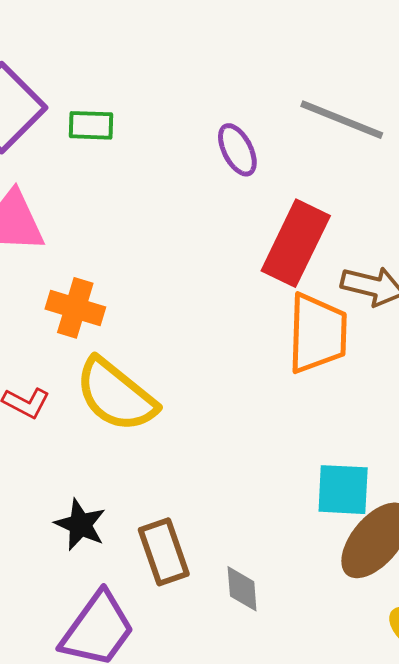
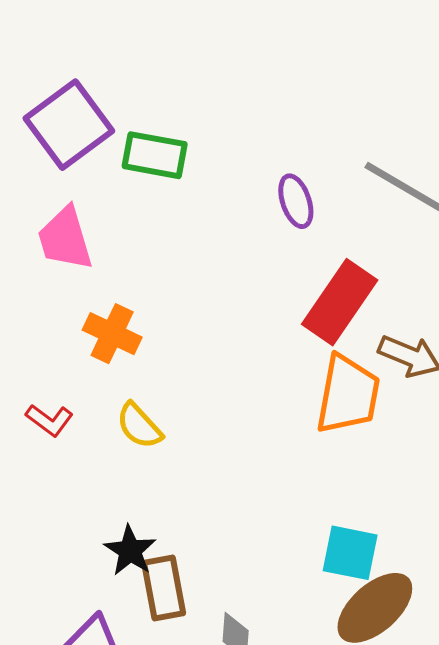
green rectangle: (91, 125) -> (155, 155), size x1.4
yellow semicircle: (116, 395) -> (139, 426), size x0.6
black star: (80, 525) -> (130, 551), moved

